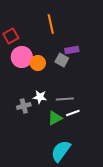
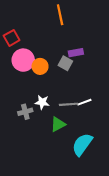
orange line: (51, 24) -> (60, 15), moved
white line: (73, 113) -> (84, 102), moved
cyan semicircle: (61, 151) -> (82, 144), moved

